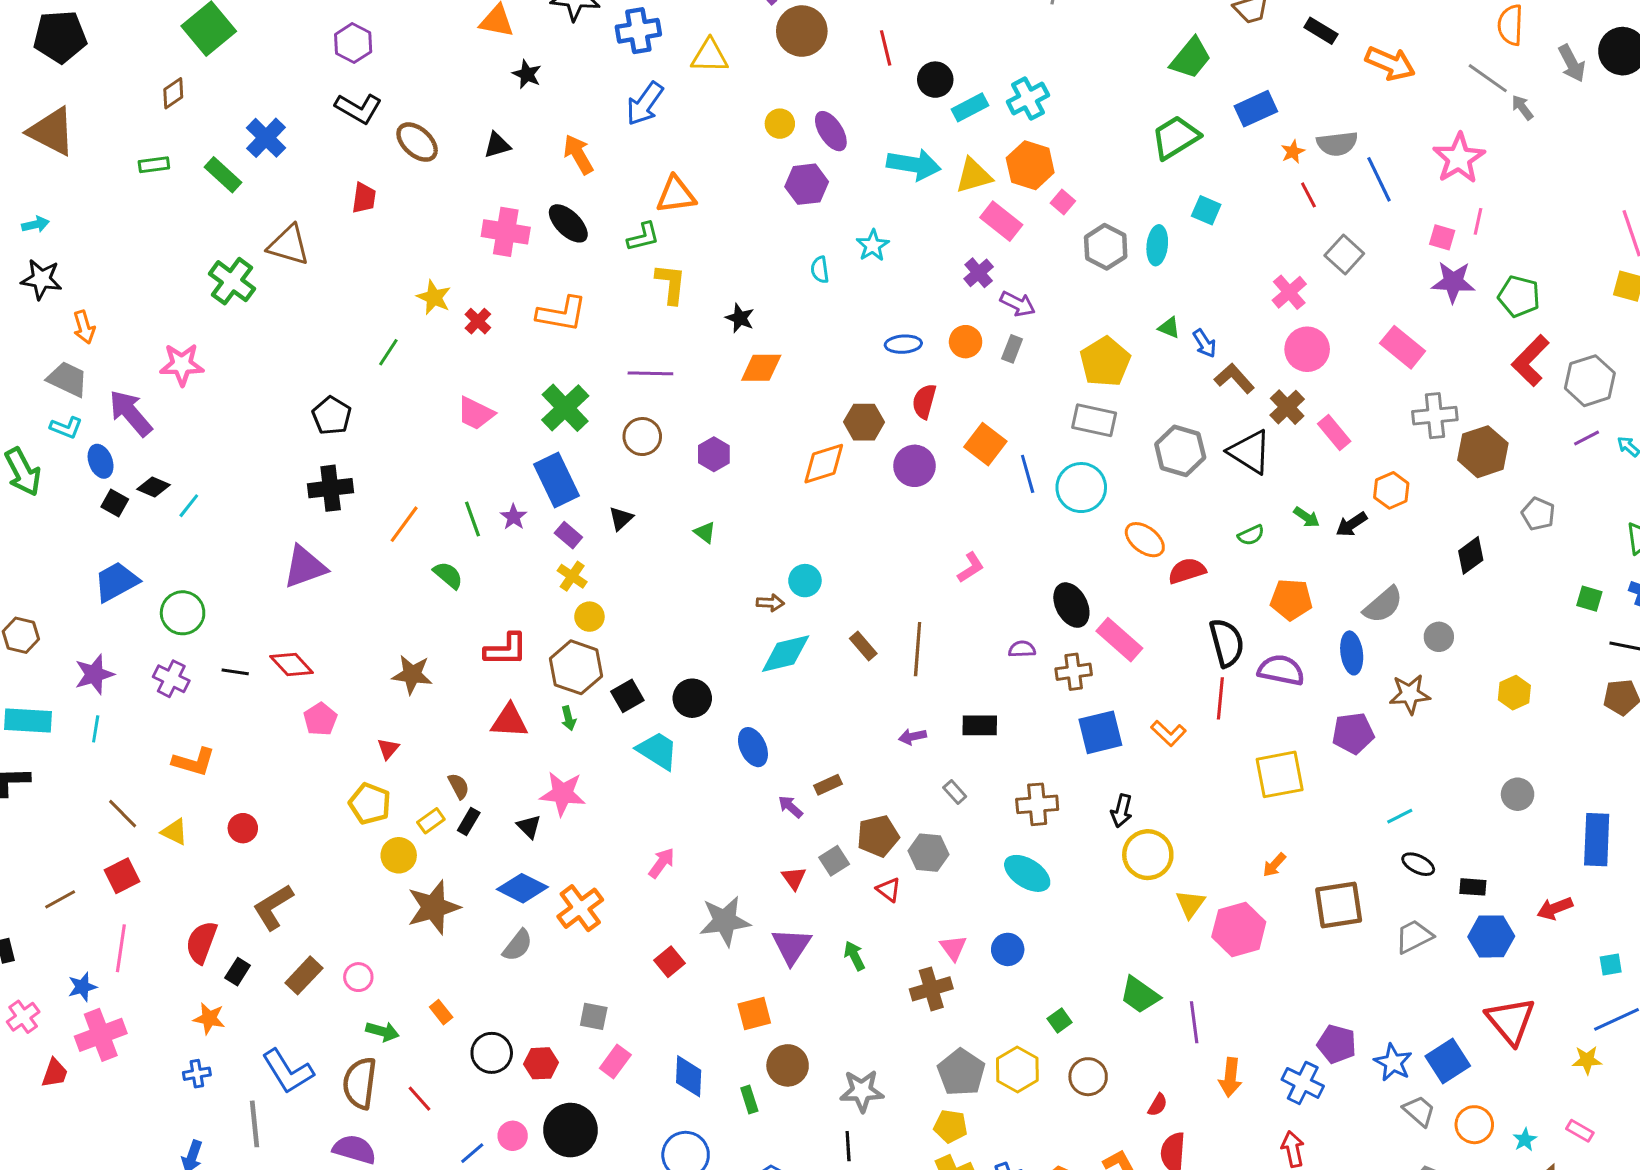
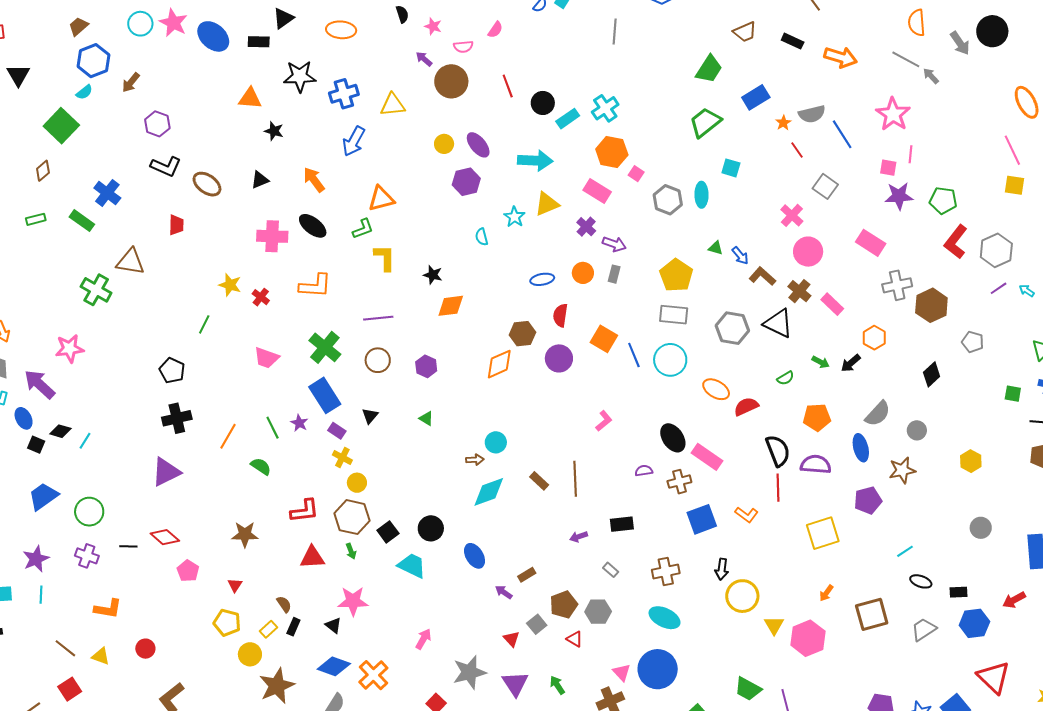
yellow triangle: (974, 176) -> (547, 204), moved
blue circle: (1008, 949) -> (658, 669), size x1.8

